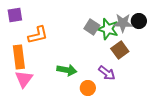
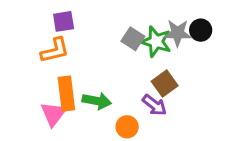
purple square: (15, 15) -> (64, 21), moved
brown square: (120, 50) -> (165, 83), moved
orange rectangle: (19, 57) -> (66, 94), moved
pink triangle: (24, 79) -> (53, 114), moved

